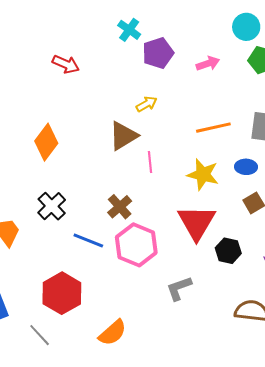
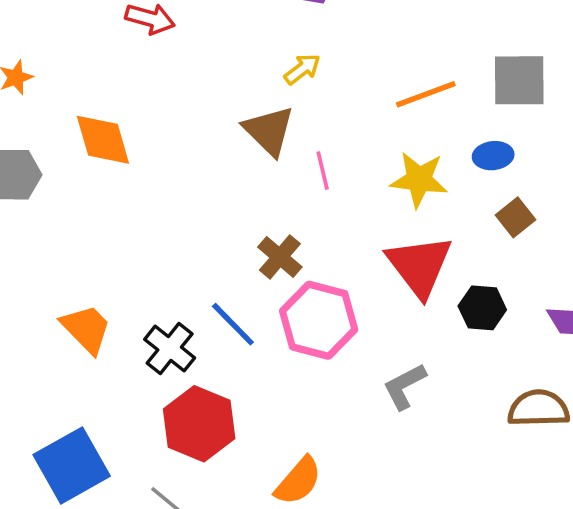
brown triangle: (123, 136) -> (269, 131), turned -36
orange diamond: (46, 142) -> (103, 140), moved, turned -45
black cross: (52, 206) -> (170, 349), moved
blue line: (88, 240) -> (233, 324), turned 32

